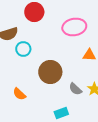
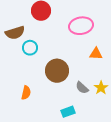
orange semicircle: (19, 94) -> (26, 93), turned -120

